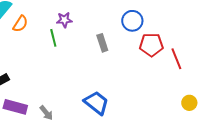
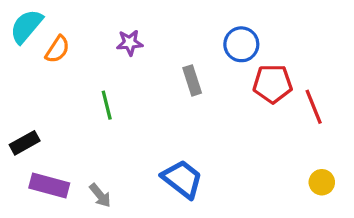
green line: (53, 38) -> (107, 105), moved
yellow circle: (189, 103) -> (322, 182), moved

